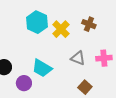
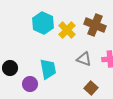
brown cross: (89, 24) -> (95, 25), size x1.5
cyan trapezoid: (42, 68) -> (48, 69), turned -130

